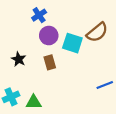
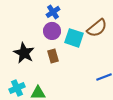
blue cross: (39, 15) -> (53, 12), moved
black star: (19, 59) -> (24, 53), size x1.5

